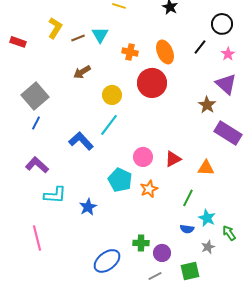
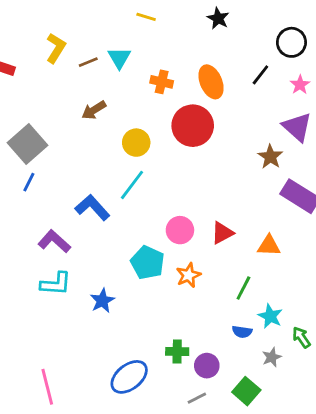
purple L-shape: (37, 165) -> (54, 241), moved
pink line: (37, 238) -> (47, 387), moved
green square: (190, 271) -> (246, 391), turned -36

